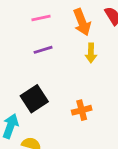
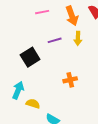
purple line: (43, 50) -> (55, 40), moved
black square: (34, 99) -> (30, 57), moved

